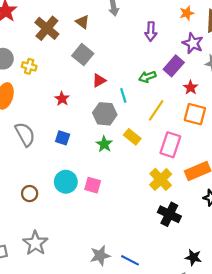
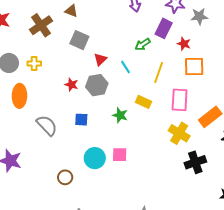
brown cross: (47, 28) -> (41, 25), turned 30
gray hexagon: (105, 114) -> (97, 85), moved
black cross: (169, 214) -> (195, 162), turned -30

